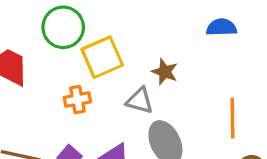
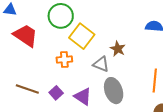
yellow square: (102, 57) -> (82, 36), turned -35

